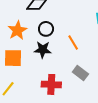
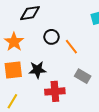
black circle: (46, 29) -> (51, 37), moved
black star: (43, 50) -> (37, 70), moved

